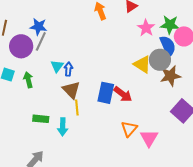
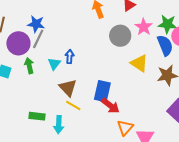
gray circle: (160, 60) -> (120, 36), moved
blue arrow: (68, 69) -> (70, 57), moved
green arrow: (28, 80) -> (29, 66), moved
red arrow: (123, 94) -> (110, 106), moved
yellow line: (77, 107) -> (73, 105), turned -56

